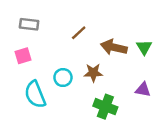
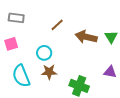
brown star: (93, 73) -> (49, 72), moved
cyan circle: (63, 78) -> (44, 53), moved

